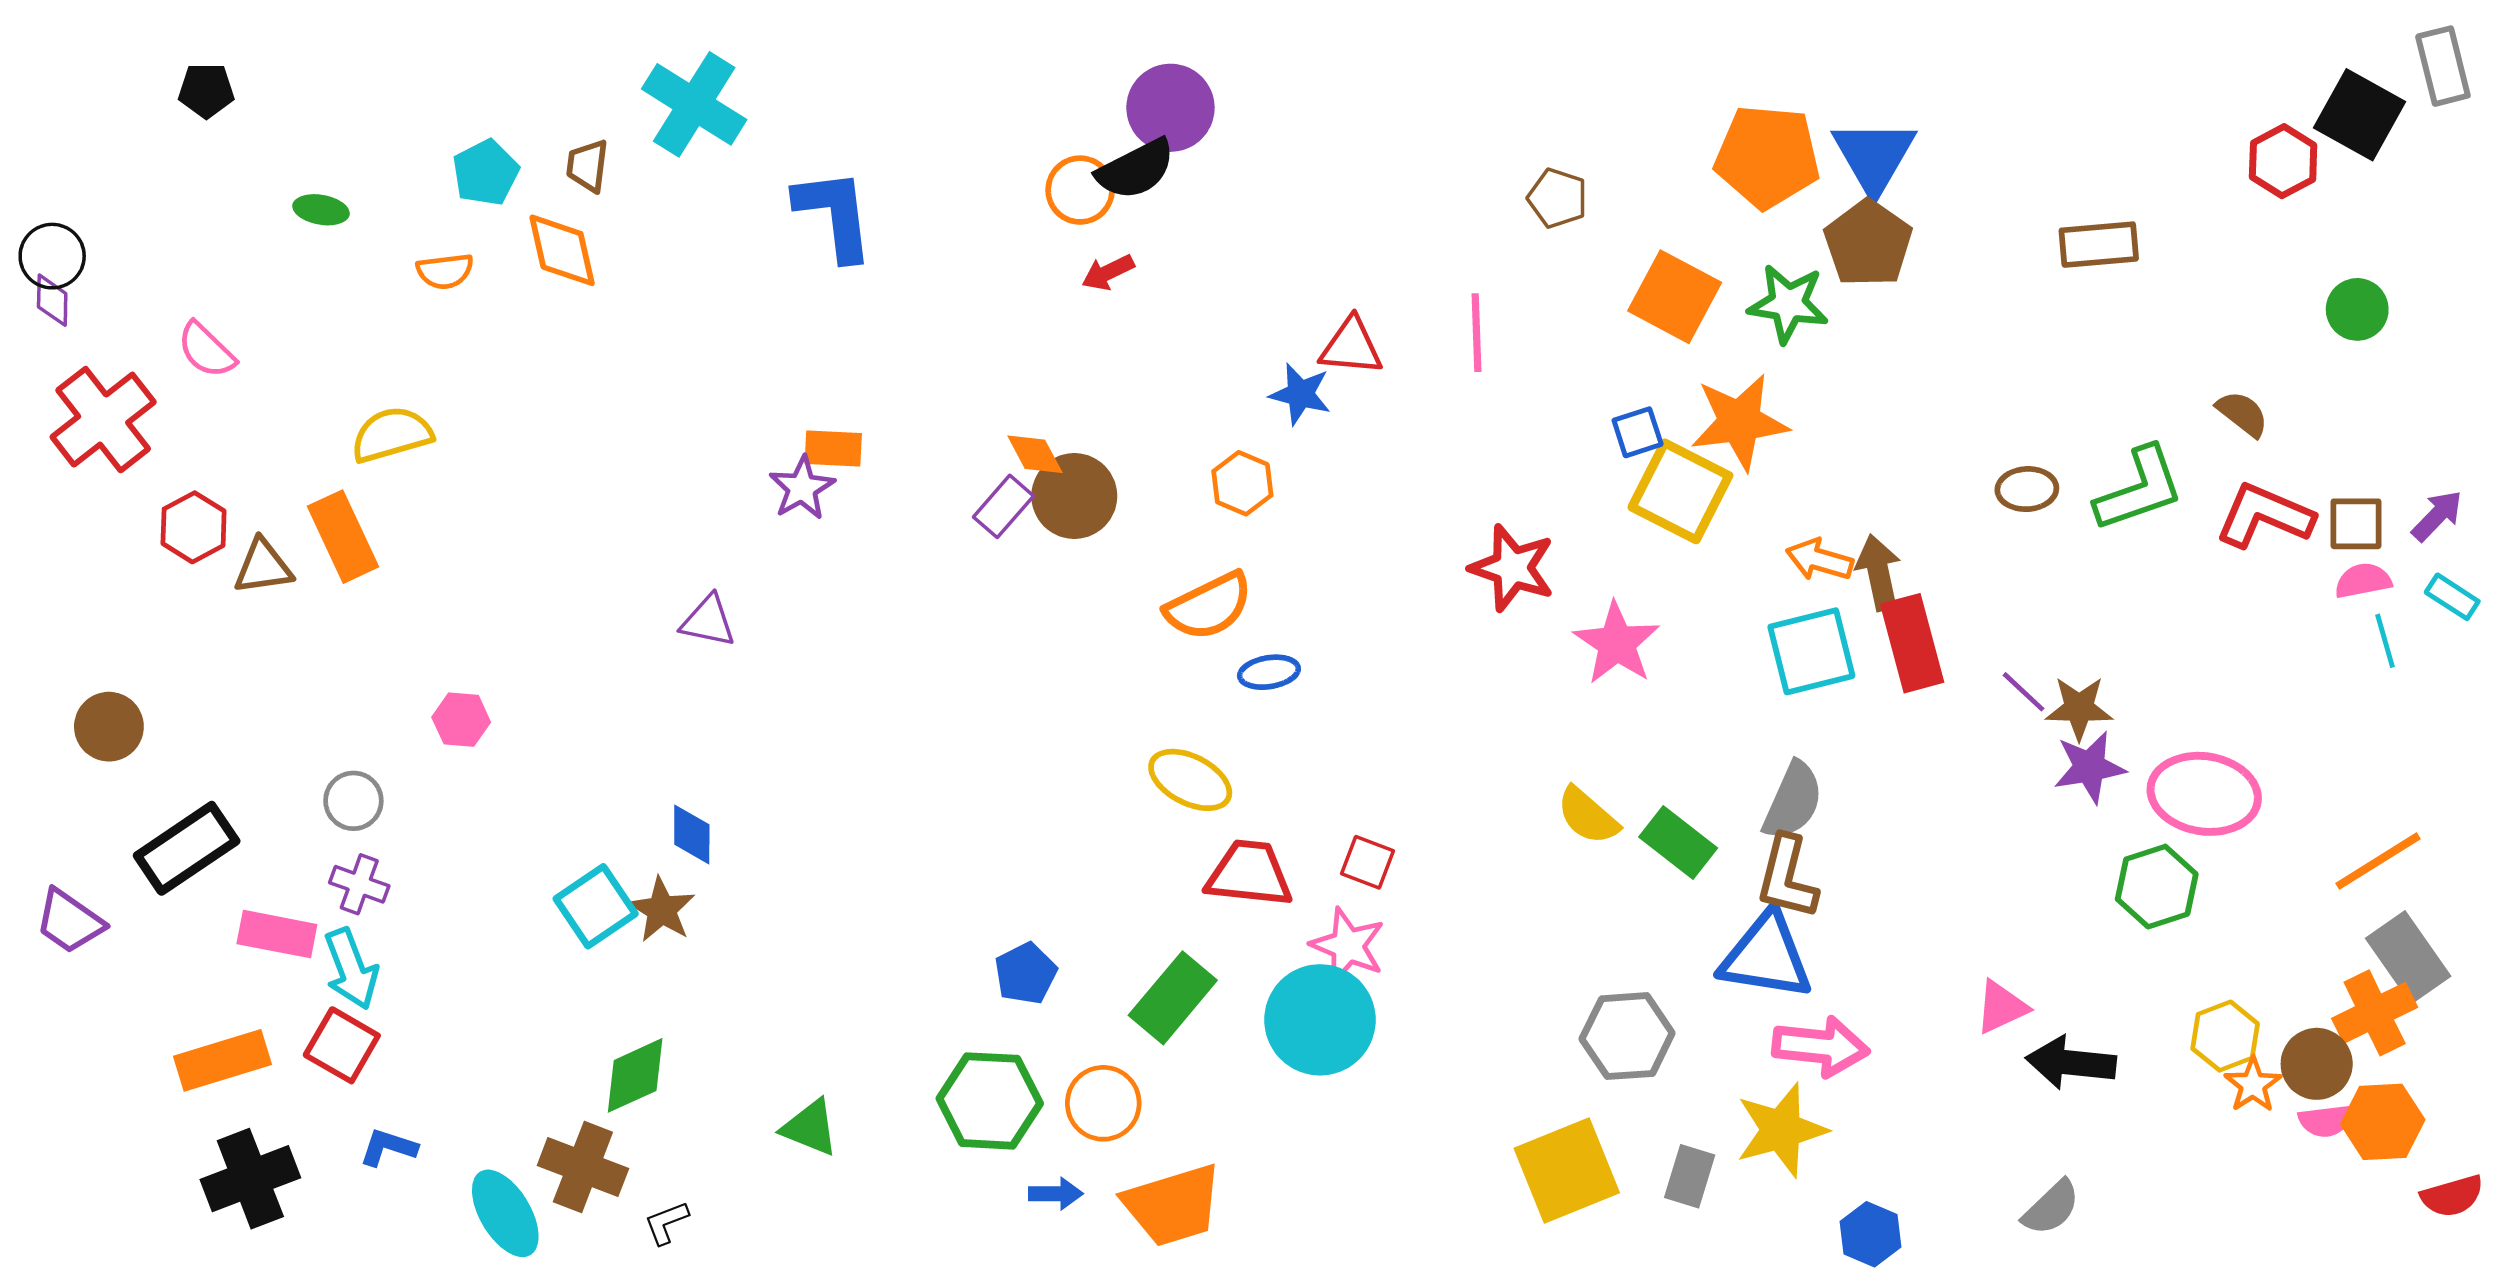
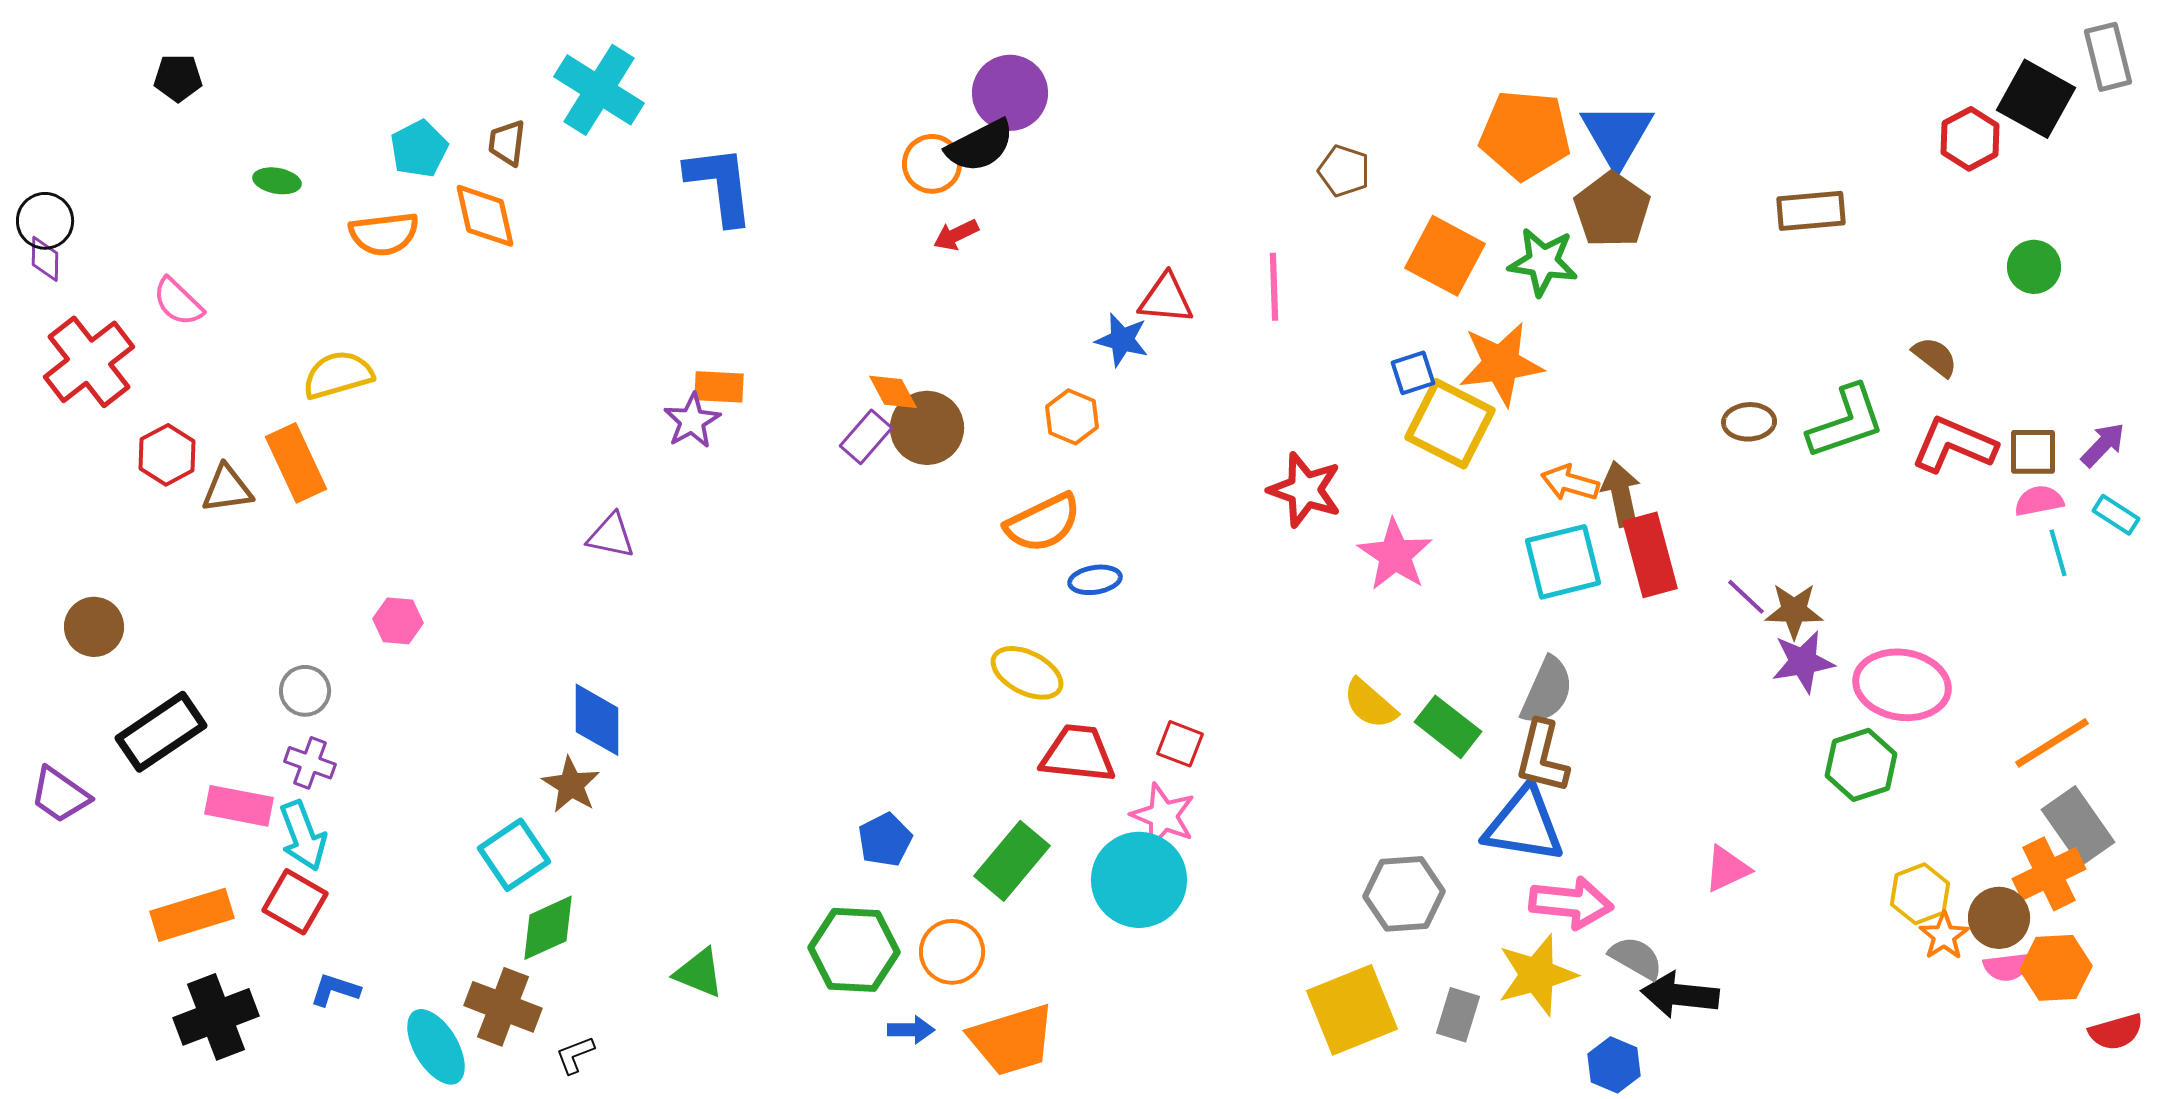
orange semicircle: (445, 271) -> (384, 234), size x1.4
blue diamond: (692, 834) -> (597, 720), size x1.4
cyan square: (596, 906) -> (514, 855), moved
black arrow: (2071, 1063) -> (1680, 995), moved
gray semicircle: (2051, 1208) -> (1636, 958), moved, turned -106

